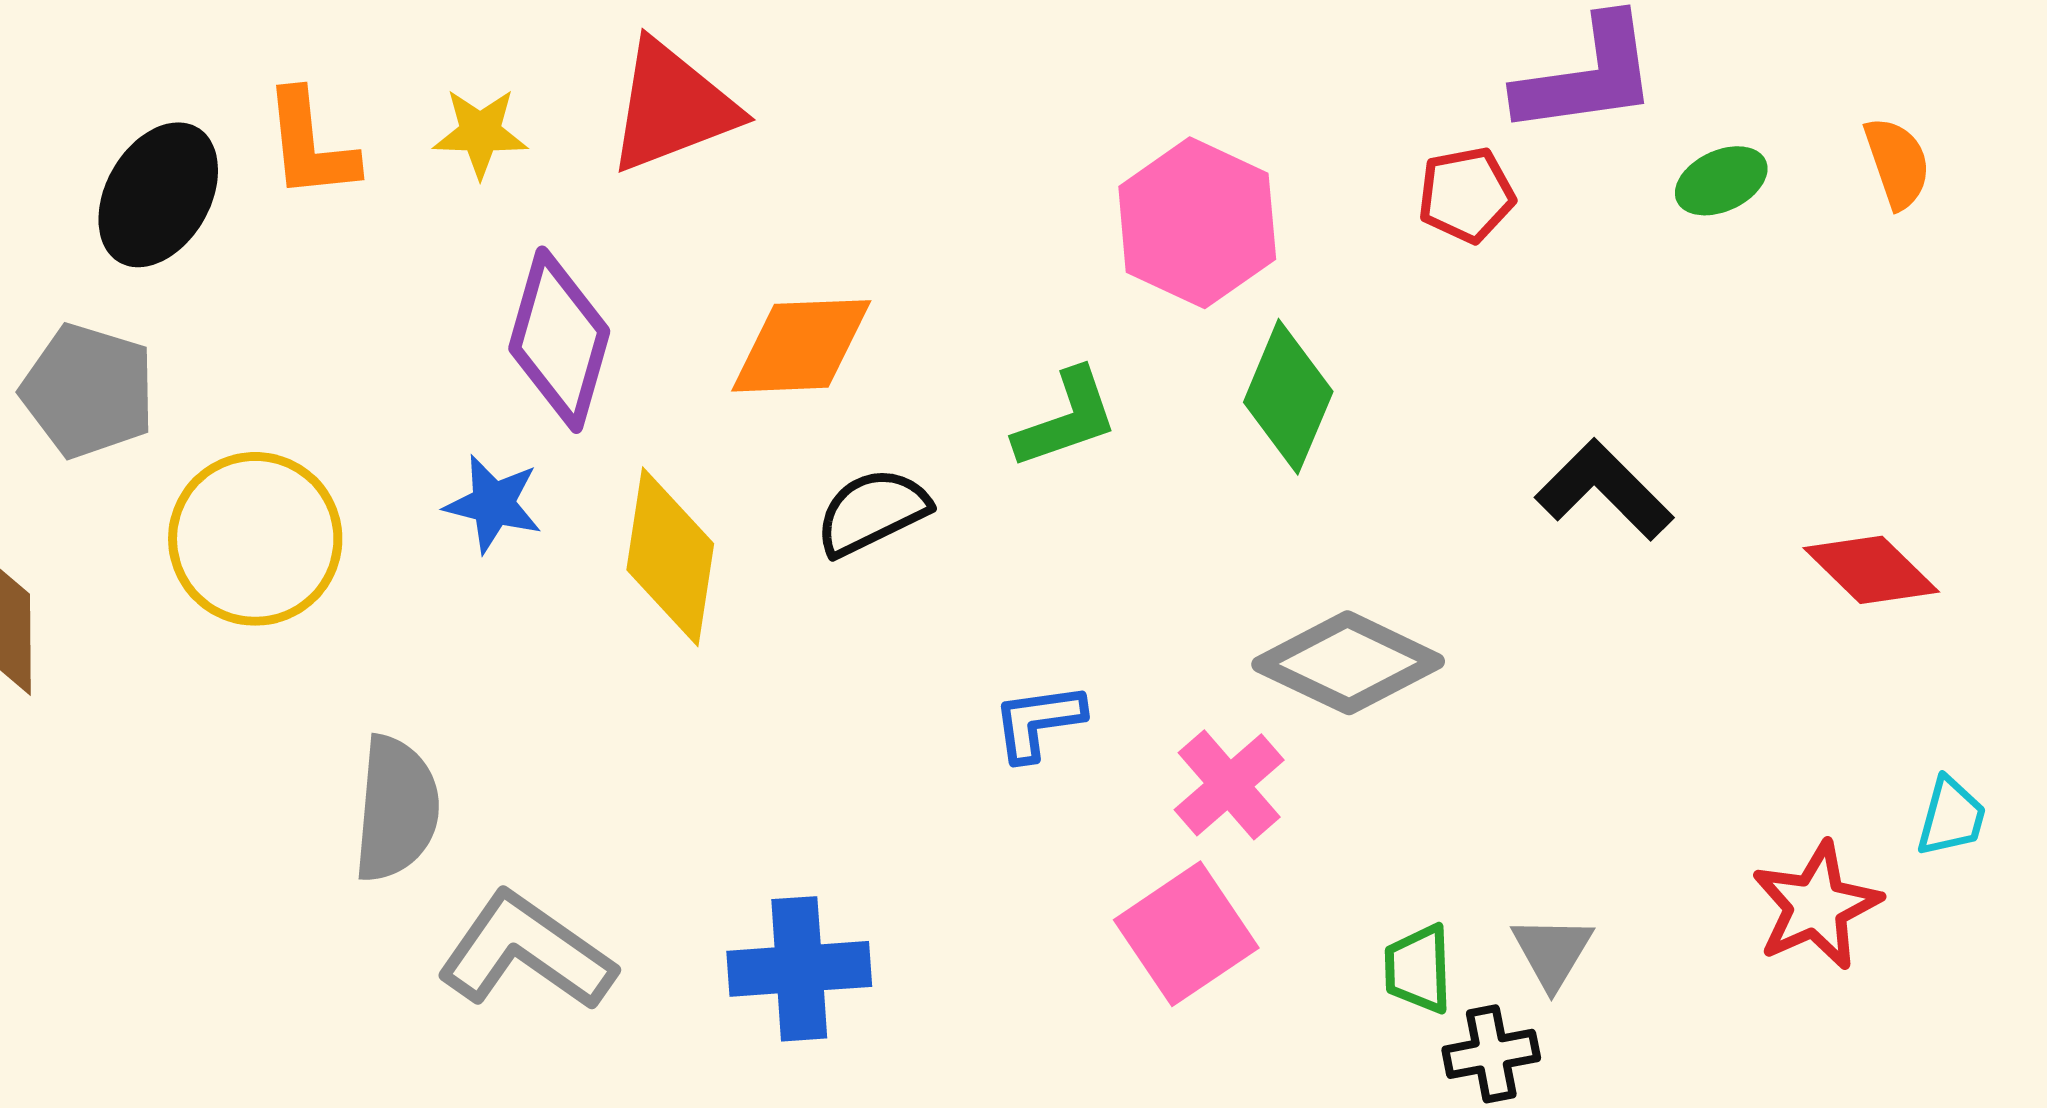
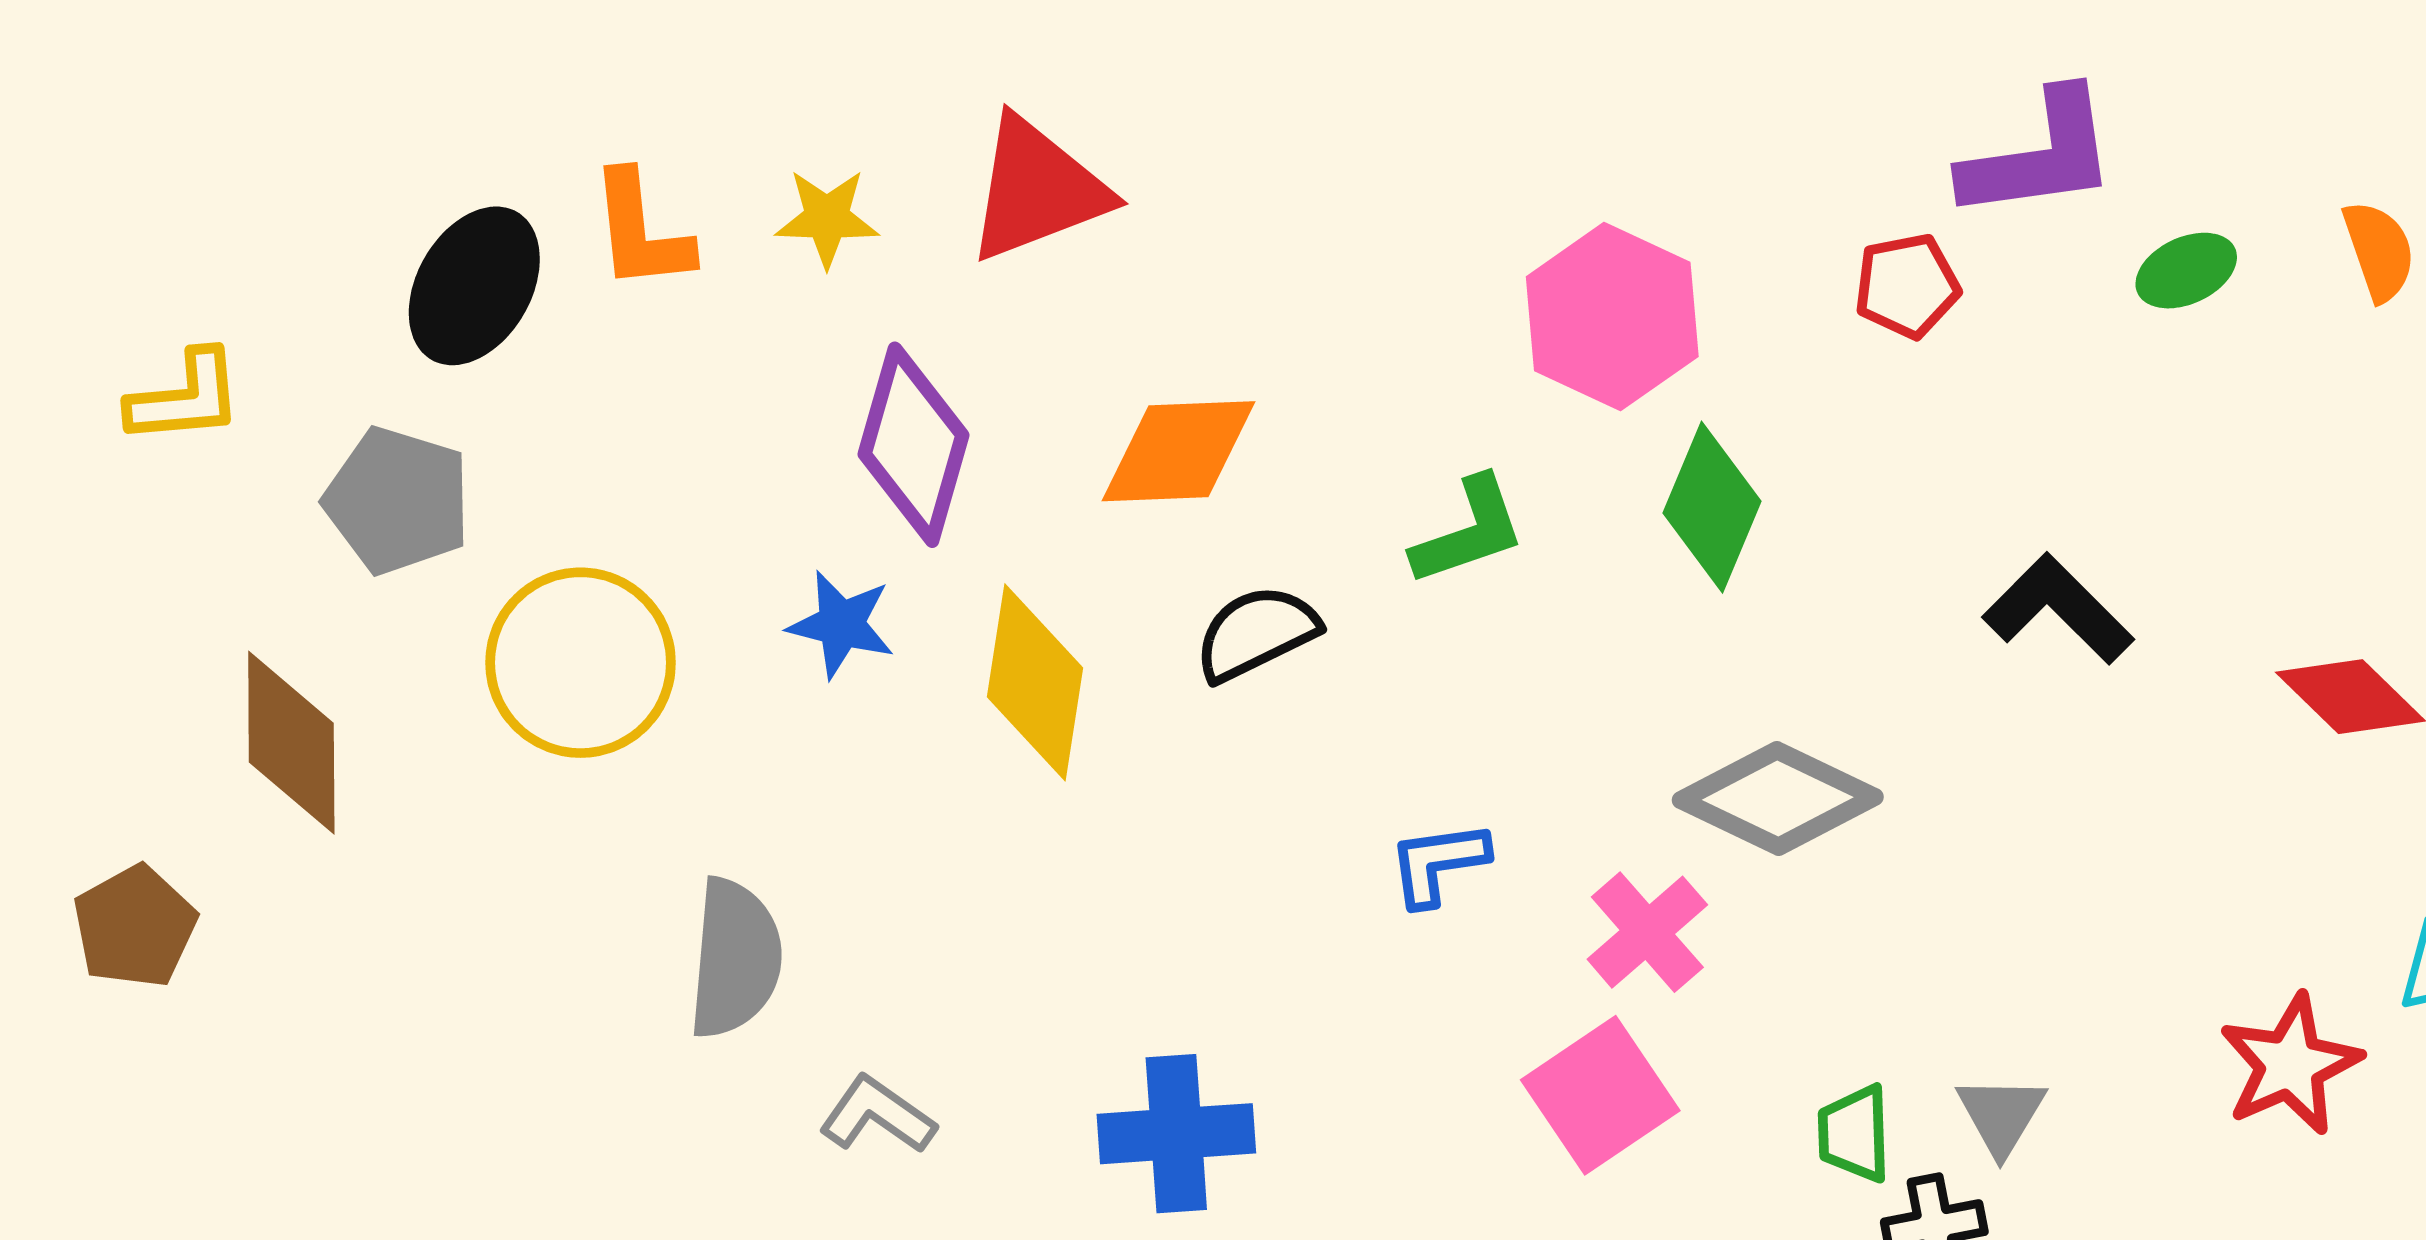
gray L-shape: (526, 952) -> (877, 1115), size x0.6

